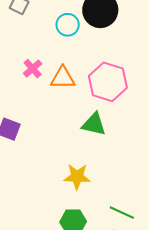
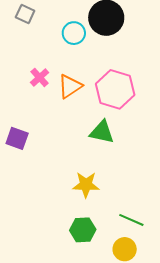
orange triangle: (63, 78) -> (70, 86), turned -32

